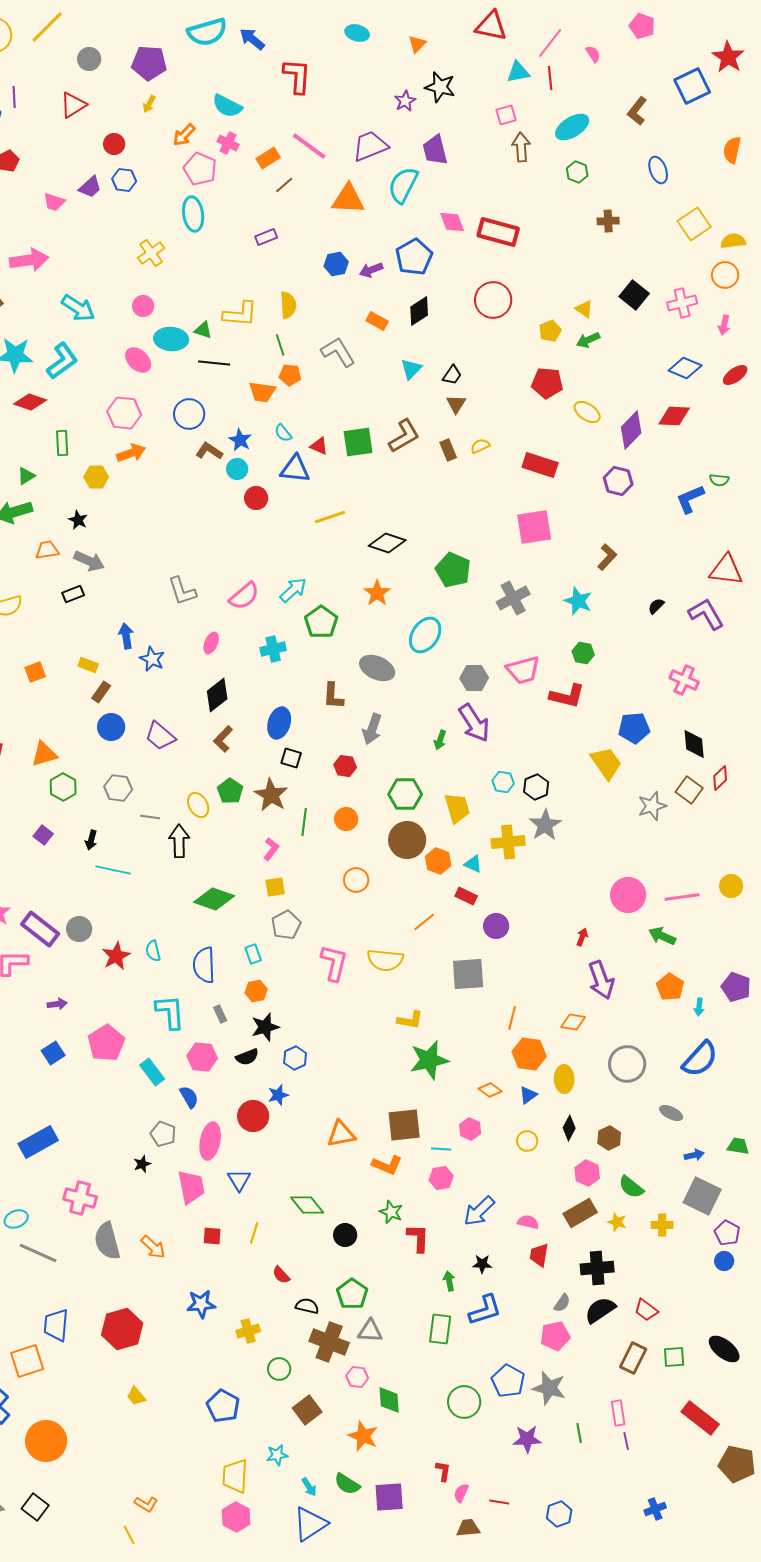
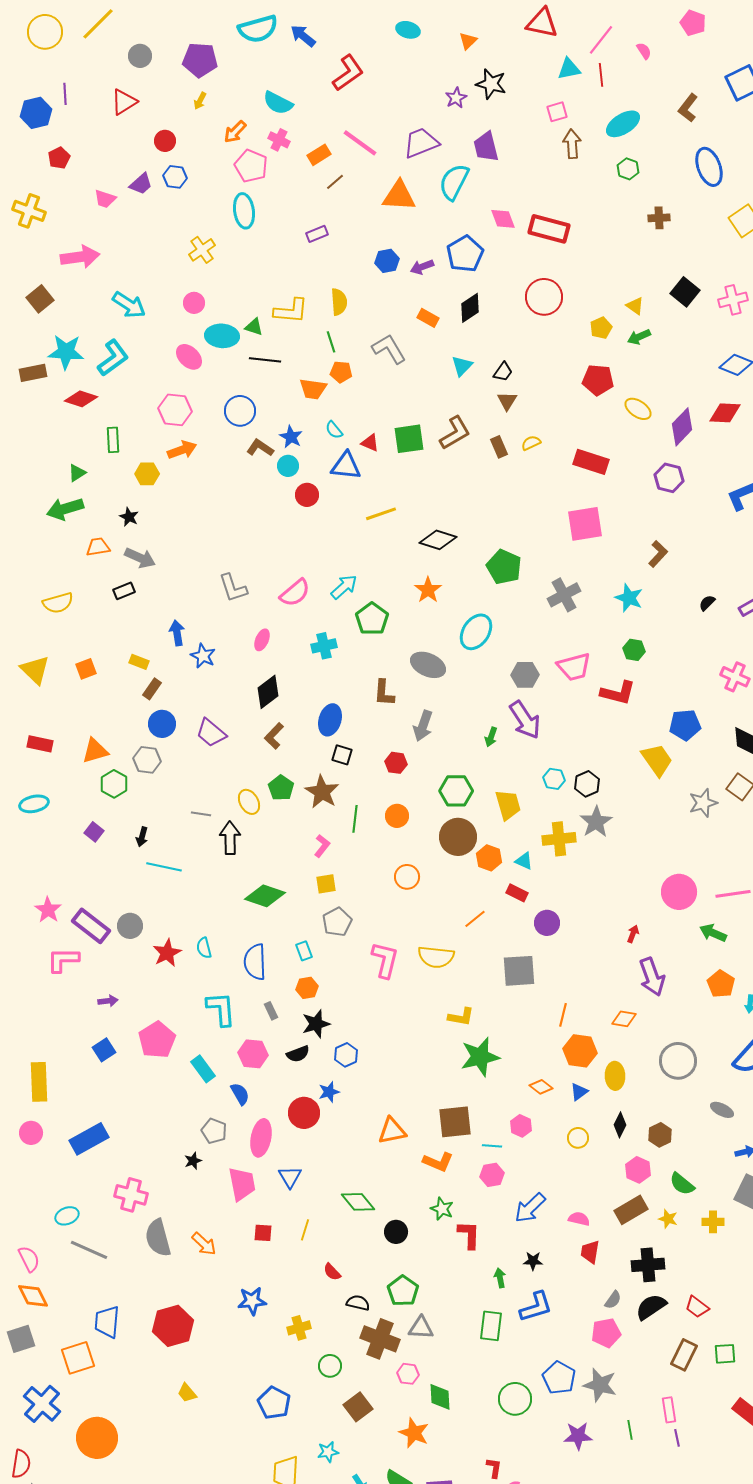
red L-shape: (297, 76) -> (348, 73), turned 51
blue ellipse: (658, 170) -> (709, 167), size x1.4
gray hexagon: (118, 788) -> (147, 760), moved

